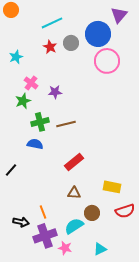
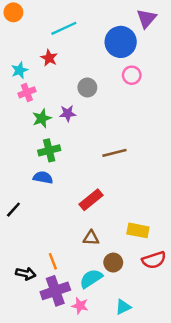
gray circle: (71, 43) -> (87, 88), moved
red star: (50, 47) -> (49, 58), moved
pink circle: (107, 61) -> (132, 75), size x0.6
pink cross: (31, 83) -> (27, 92), moved, turned 32
green star: (23, 101) -> (42, 118), moved
brown line: (66, 124) -> (114, 153), moved

